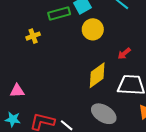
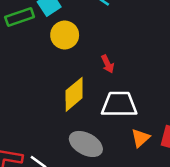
red arrow: (124, 54) -> (108, 64), turned -72

